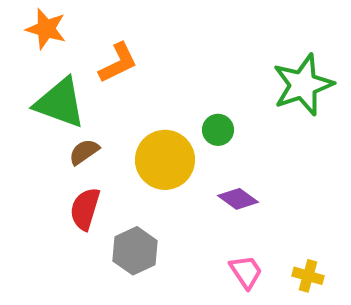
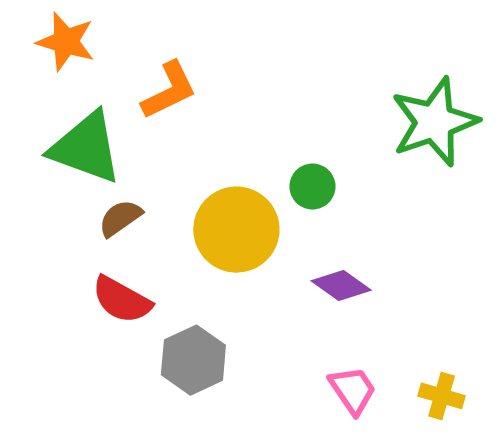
red semicircle: (85, 209) -> (122, 300), turned -78

